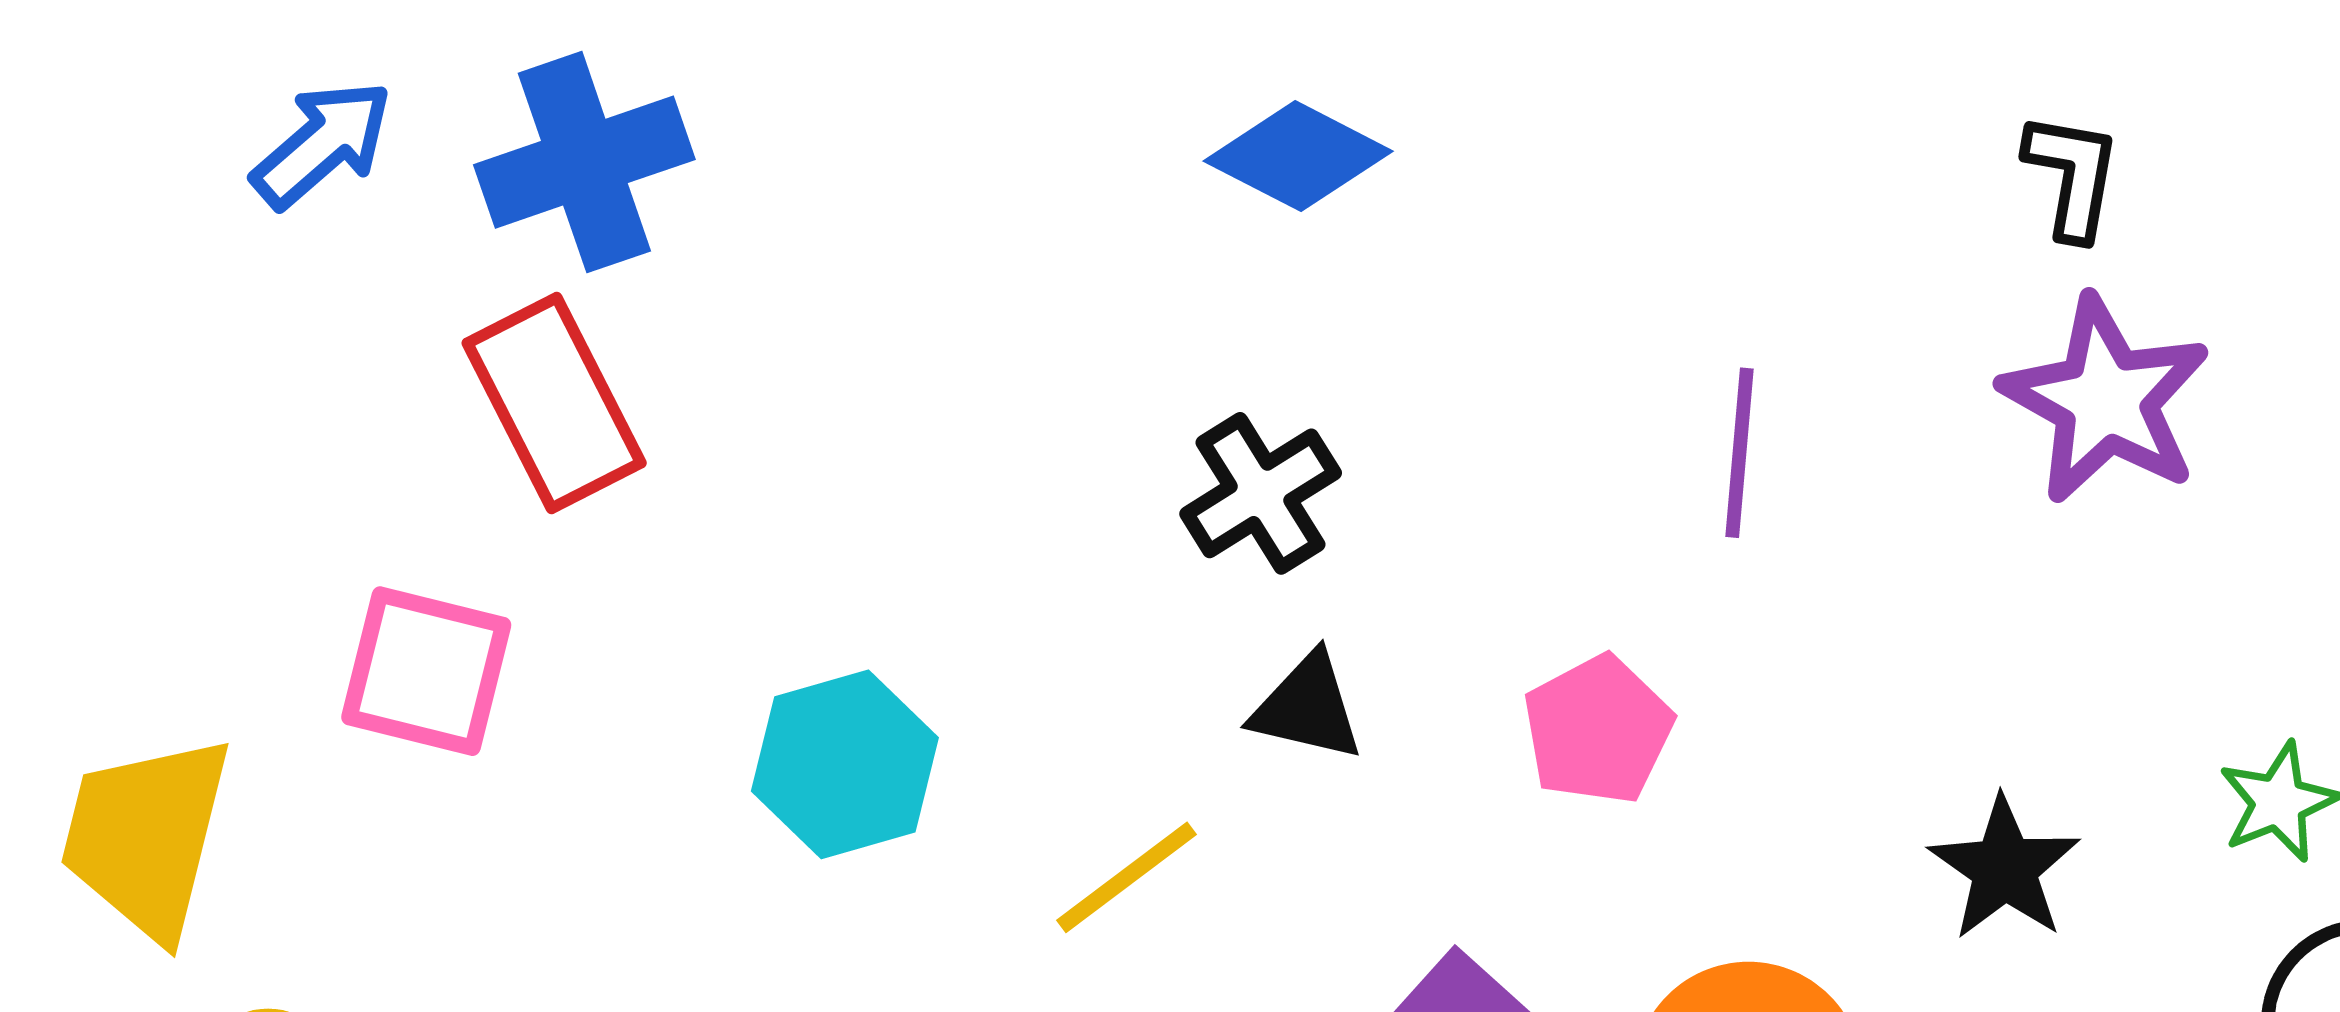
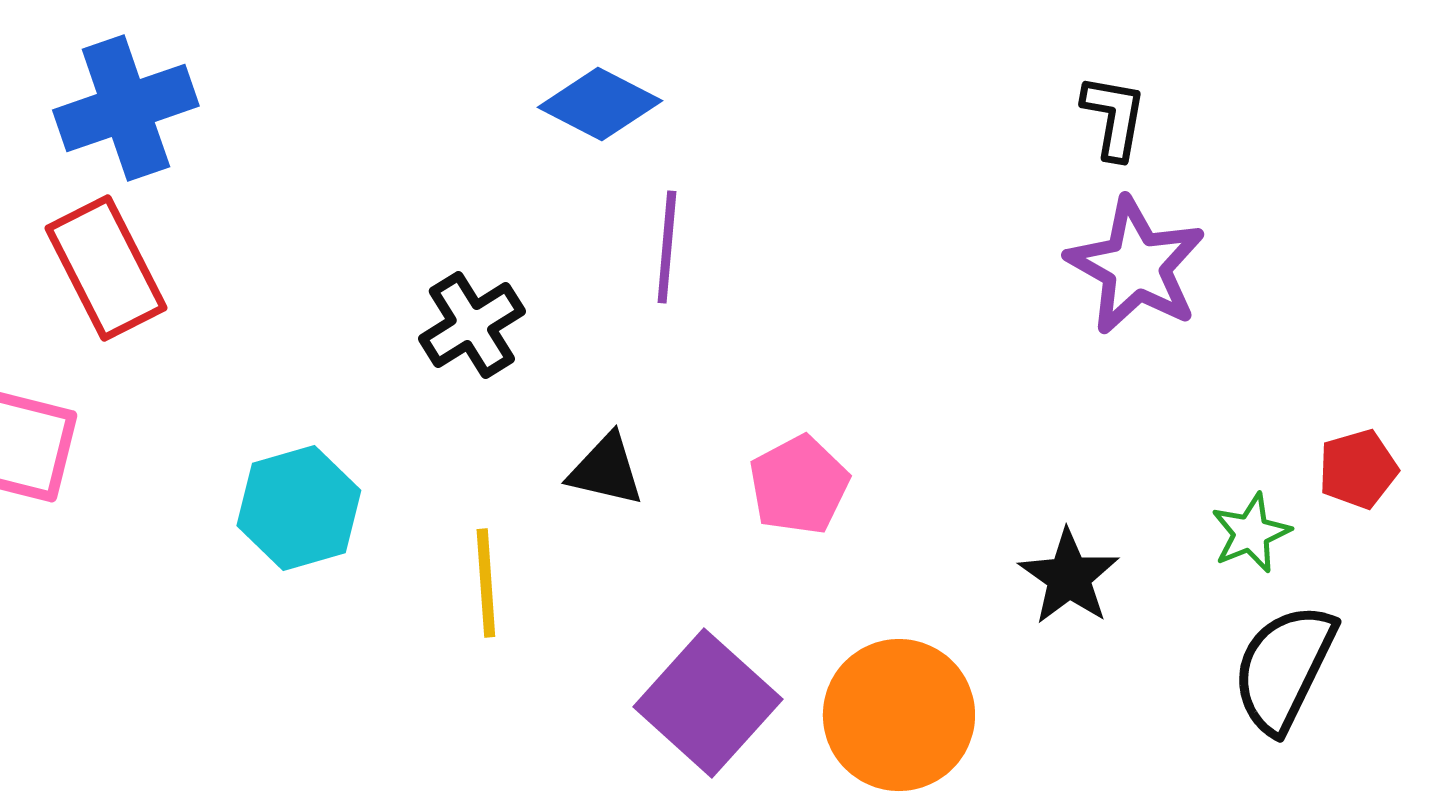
purple line: (1739, 453) -> (667, 247), moved
black cross: (1261, 493) -> (472, 325), moved
yellow line: (1126, 877) -> (486, 583), turned -57

